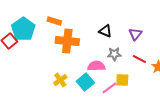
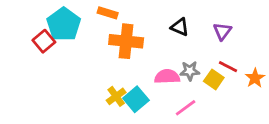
gray star: (114, 54) -> (190, 71), moved
yellow square: (122, 80) -> (214, 79), moved, turned 32
cyan square: (85, 82) -> (136, 99), moved

